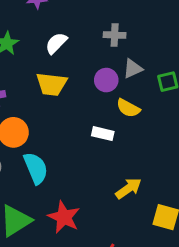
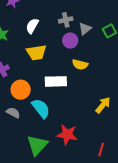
gray cross: (115, 35) -> (66, 20), moved
yellow semicircle: (128, 108) -> (80, 65), moved
white rectangle: (103, 134) -> (56, 81), moved, size x1.5

